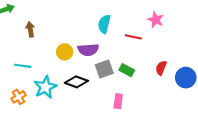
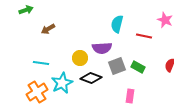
brown arrow: (30, 29) -> (48, 29), turned -112
yellow circle: (65, 52) -> (80, 58), moved
orange cross: (19, 97) -> (37, 92), size x1.5

